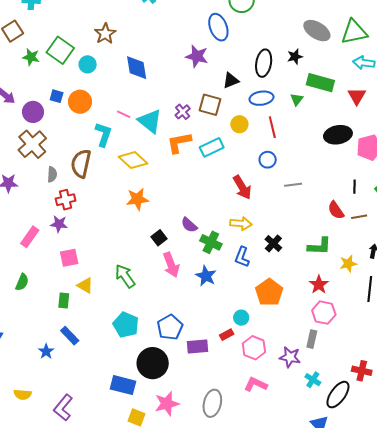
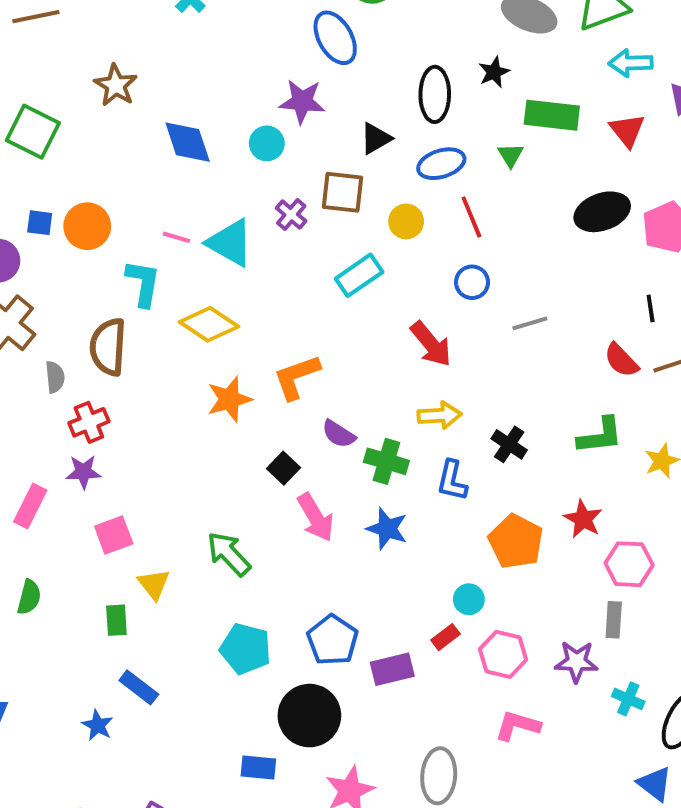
cyan circle: (88, 64) -> (267, 143), moved
orange L-shape: (179, 143) -> (297, 377), moved
yellow triangle: (85, 285) -> (154, 584), turned 30
red star: (319, 285) -> (583, 519), moved
blue rectangle: (123, 385) -> (258, 767), size x0.7

